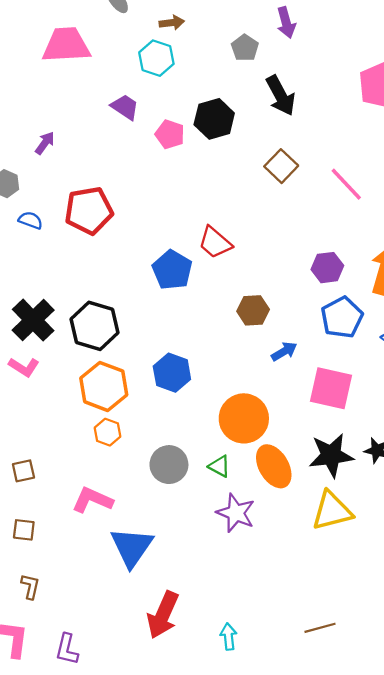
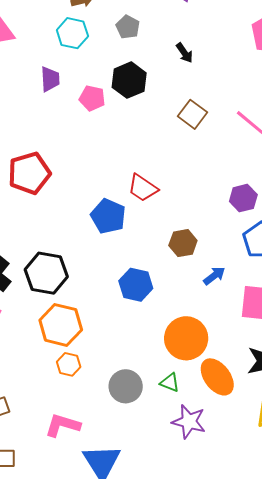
gray pentagon: (245, 48) -> (128, 27), moved
black arrow: (281, 96) -> (185, 53), size x0.6
purple trapezoid: (125, 107) -> (50, 79), turned 60
blue hexagon: (172, 373) -> (136, 285), moved

